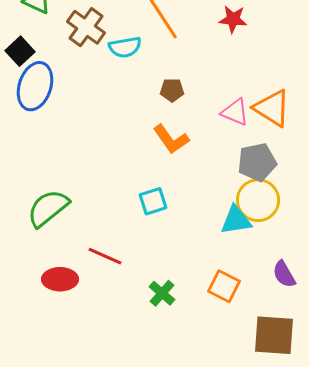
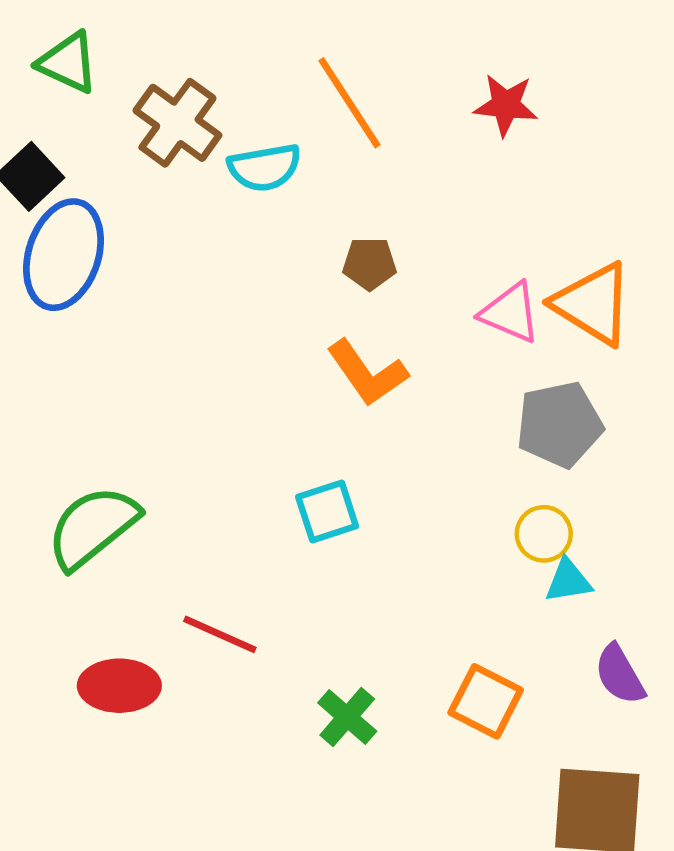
yellow circle: (258, 200) -> (544, 534), moved, size x0.6
cyan triangle: (236, 220) -> (568, 581), moved, size x0.7

